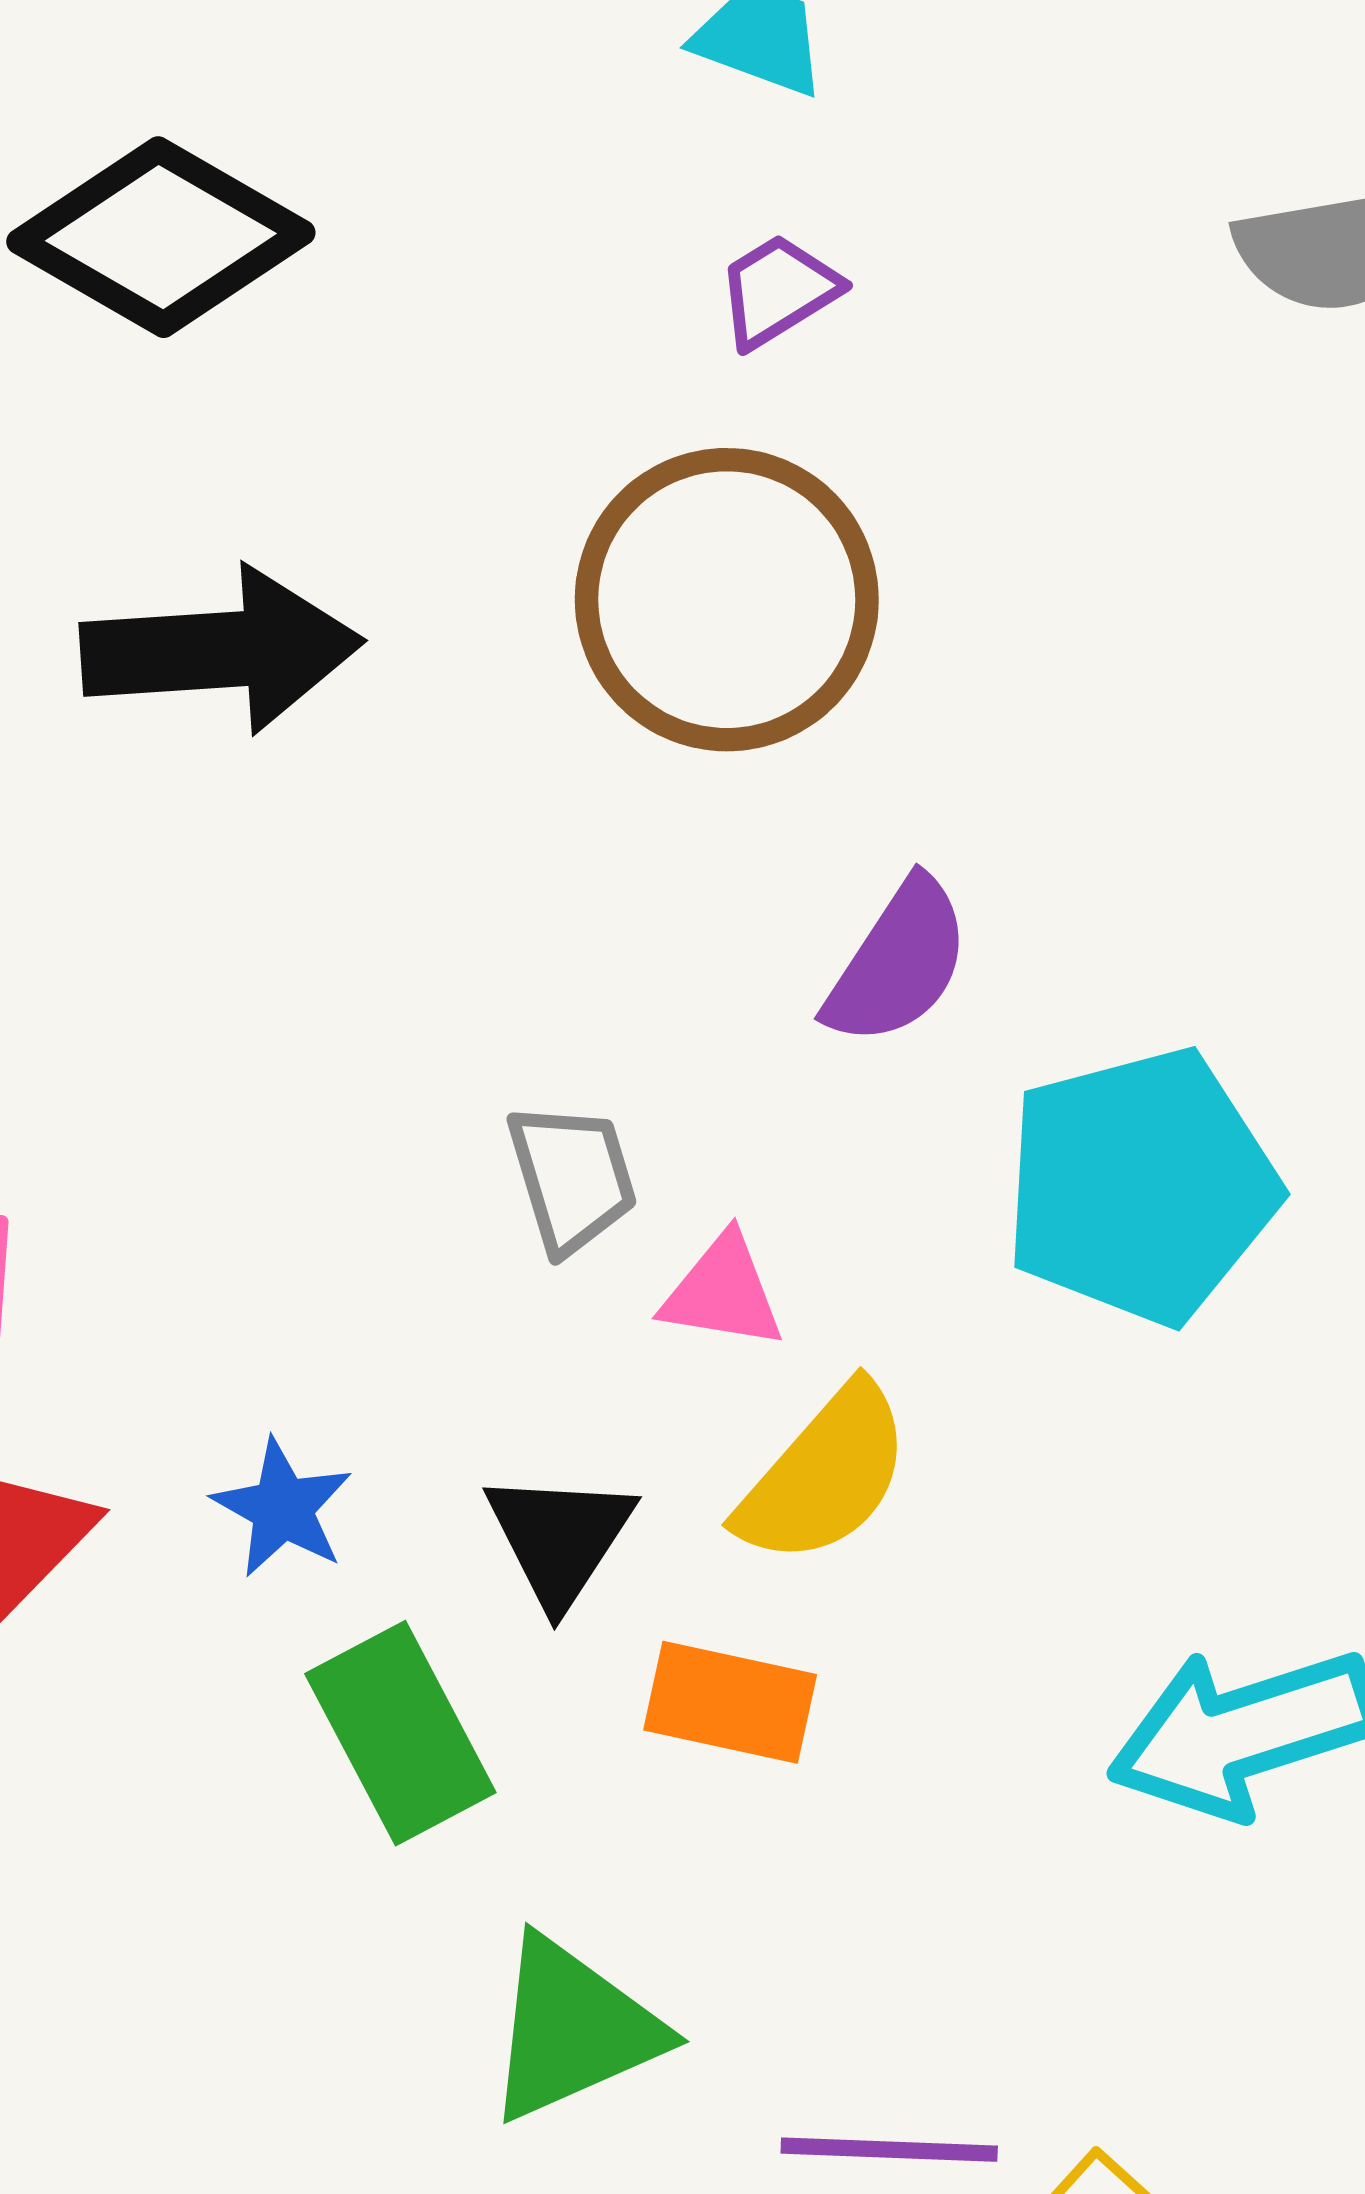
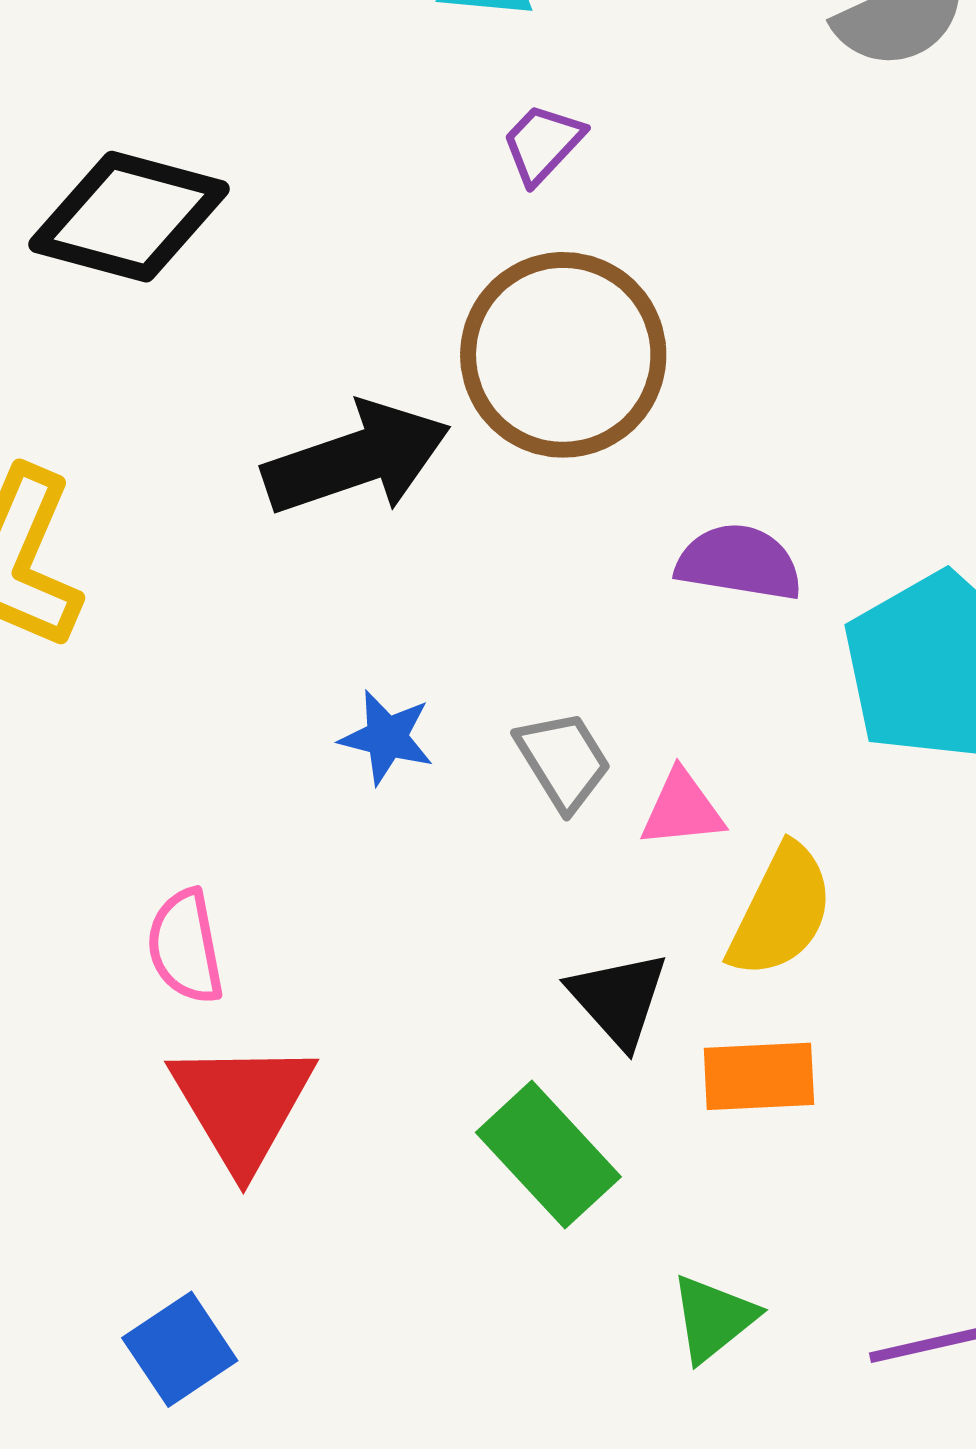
black arrow: (221, 650) -> (357, 459), moved
purple semicircle: (898, 962) -> (739, 562), turned -99
blue star: (282, 1508) -> (387, 737), moved
green triangle: (573, 2029) -> (713, 1318), size x0.7

